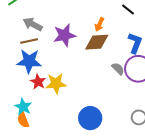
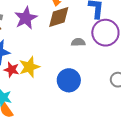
gray semicircle: (118, 69) -> (78, 42), moved, turned -32
blue circle: (90, 118) -> (69, 80), moved

